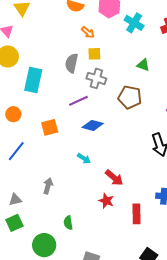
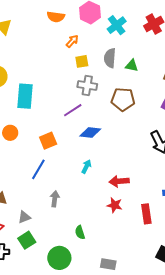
cyan cross: (134, 23) -> (117, 25), turned 30
orange arrow: (88, 32) -> (72, 41), turned -80
gray semicircle: (72, 63) -> (110, 58), moved
blue line: (16, 151) -> (38, 169), moved
cyan arrow: (84, 158) -> (86, 167), turned -88
red arrow: (114, 178) -> (119, 181), turned 144

